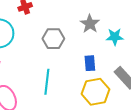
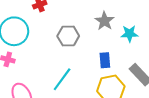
cyan line: (47, 82) -> (62, 79), turned 30

